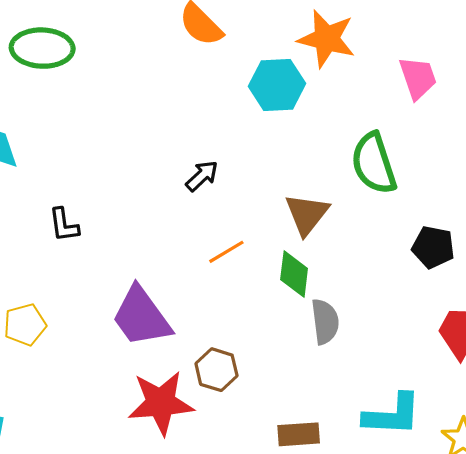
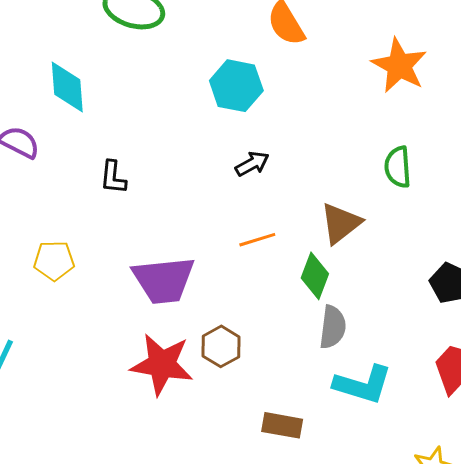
cyan hexagon: (277, 85) -> (236, 86), moved
green semicircle: (374, 163) -> (398, 167), moved, size x0.7
purple trapezoid: (141, 317) -> (164, 280), turned -74
cyan L-shape: (392, 415) -> (363, 385), moved

